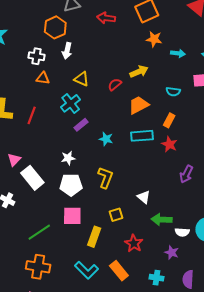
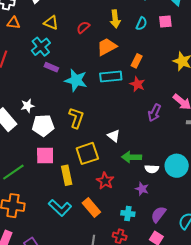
yellow arrow: (139, 72) -> (115, 19), moved, turned 108
cyan semicircle: (173, 92) -> (141, 24), moved, turned -72
purple rectangle: (81, 125) -> (51, 67), turned 64
cyan star: (106, 139) -> (76, 80), size x1.6
white star: (68, 158) -> (28, 106), moved
yellow square: (116, 215) -> (87, 153), size x1.6
yellow rectangle: (94, 237) -> (67, 175), turned -30
purple semicircle: (188, 279) -> (158, 214), turned 36

